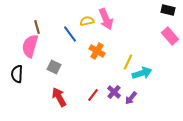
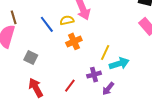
yellow semicircle: (87, 21) -> (67, 20), moved
orange cross: (97, 51) -> (74, 41), turned 35
purple cross: (114, 92) -> (94, 75), moved, turned 32

